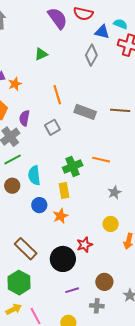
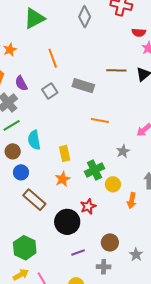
green triangle: (41, 54) -> (34, 18), size x1.6
gray rectangle: (85, 112) -> (83, 86), moved
purple semicircle: (24, 118) -> (21, 83), turned -35
green cross: (73, 167) -> (94, 170), moved
gray star: (114, 192) -> (123, 151), moved
blue circle: (39, 205) -> (21, 172), moved
brown rectangle: (26, 249) -> (34, 200), moved

